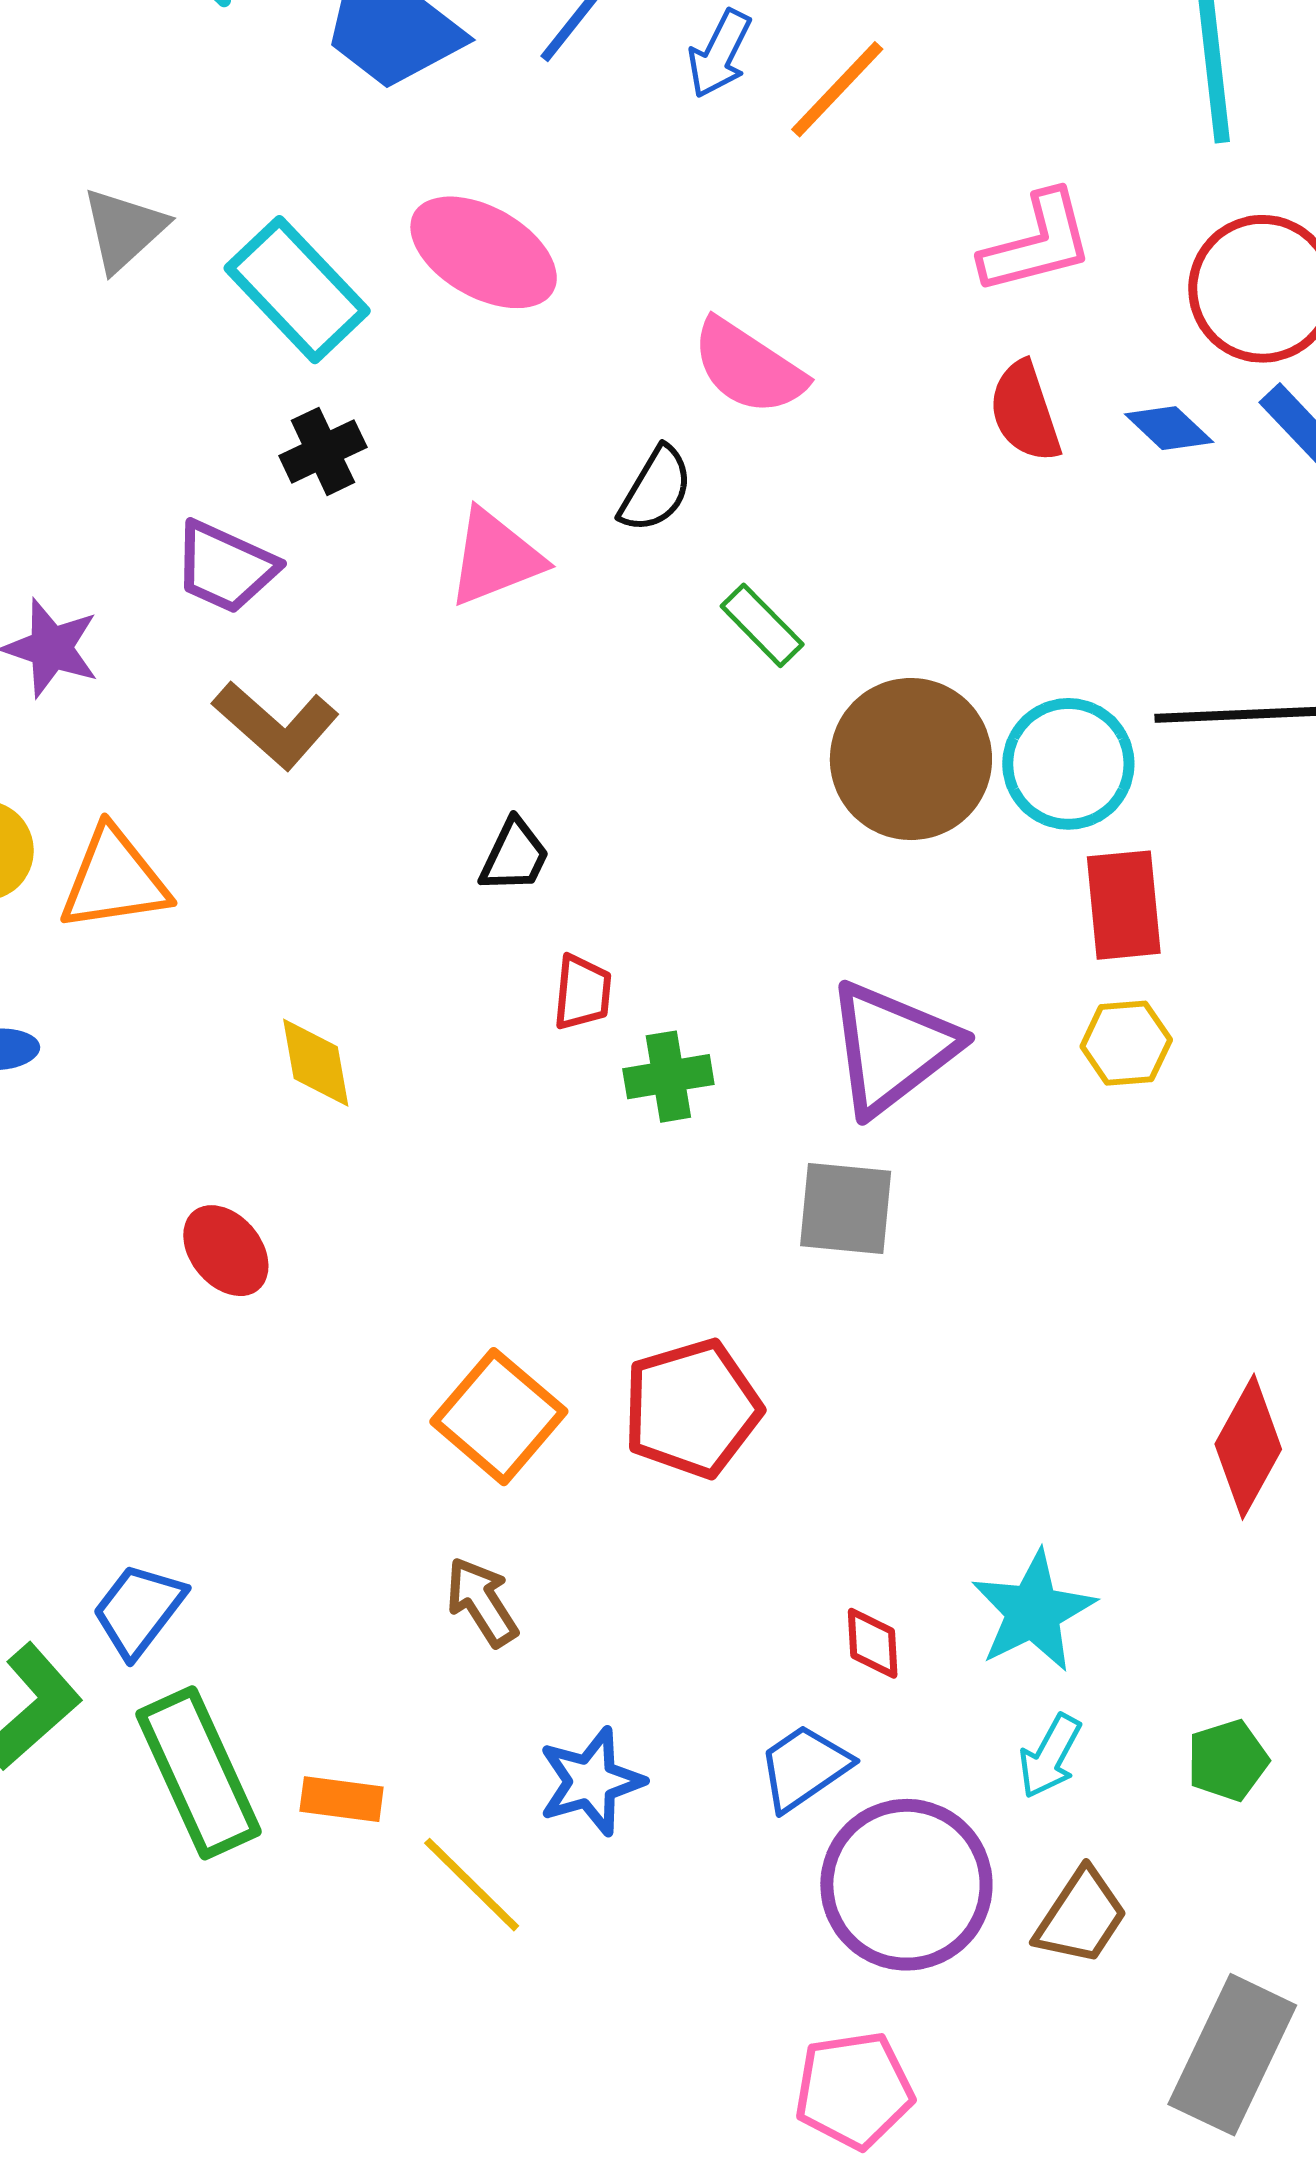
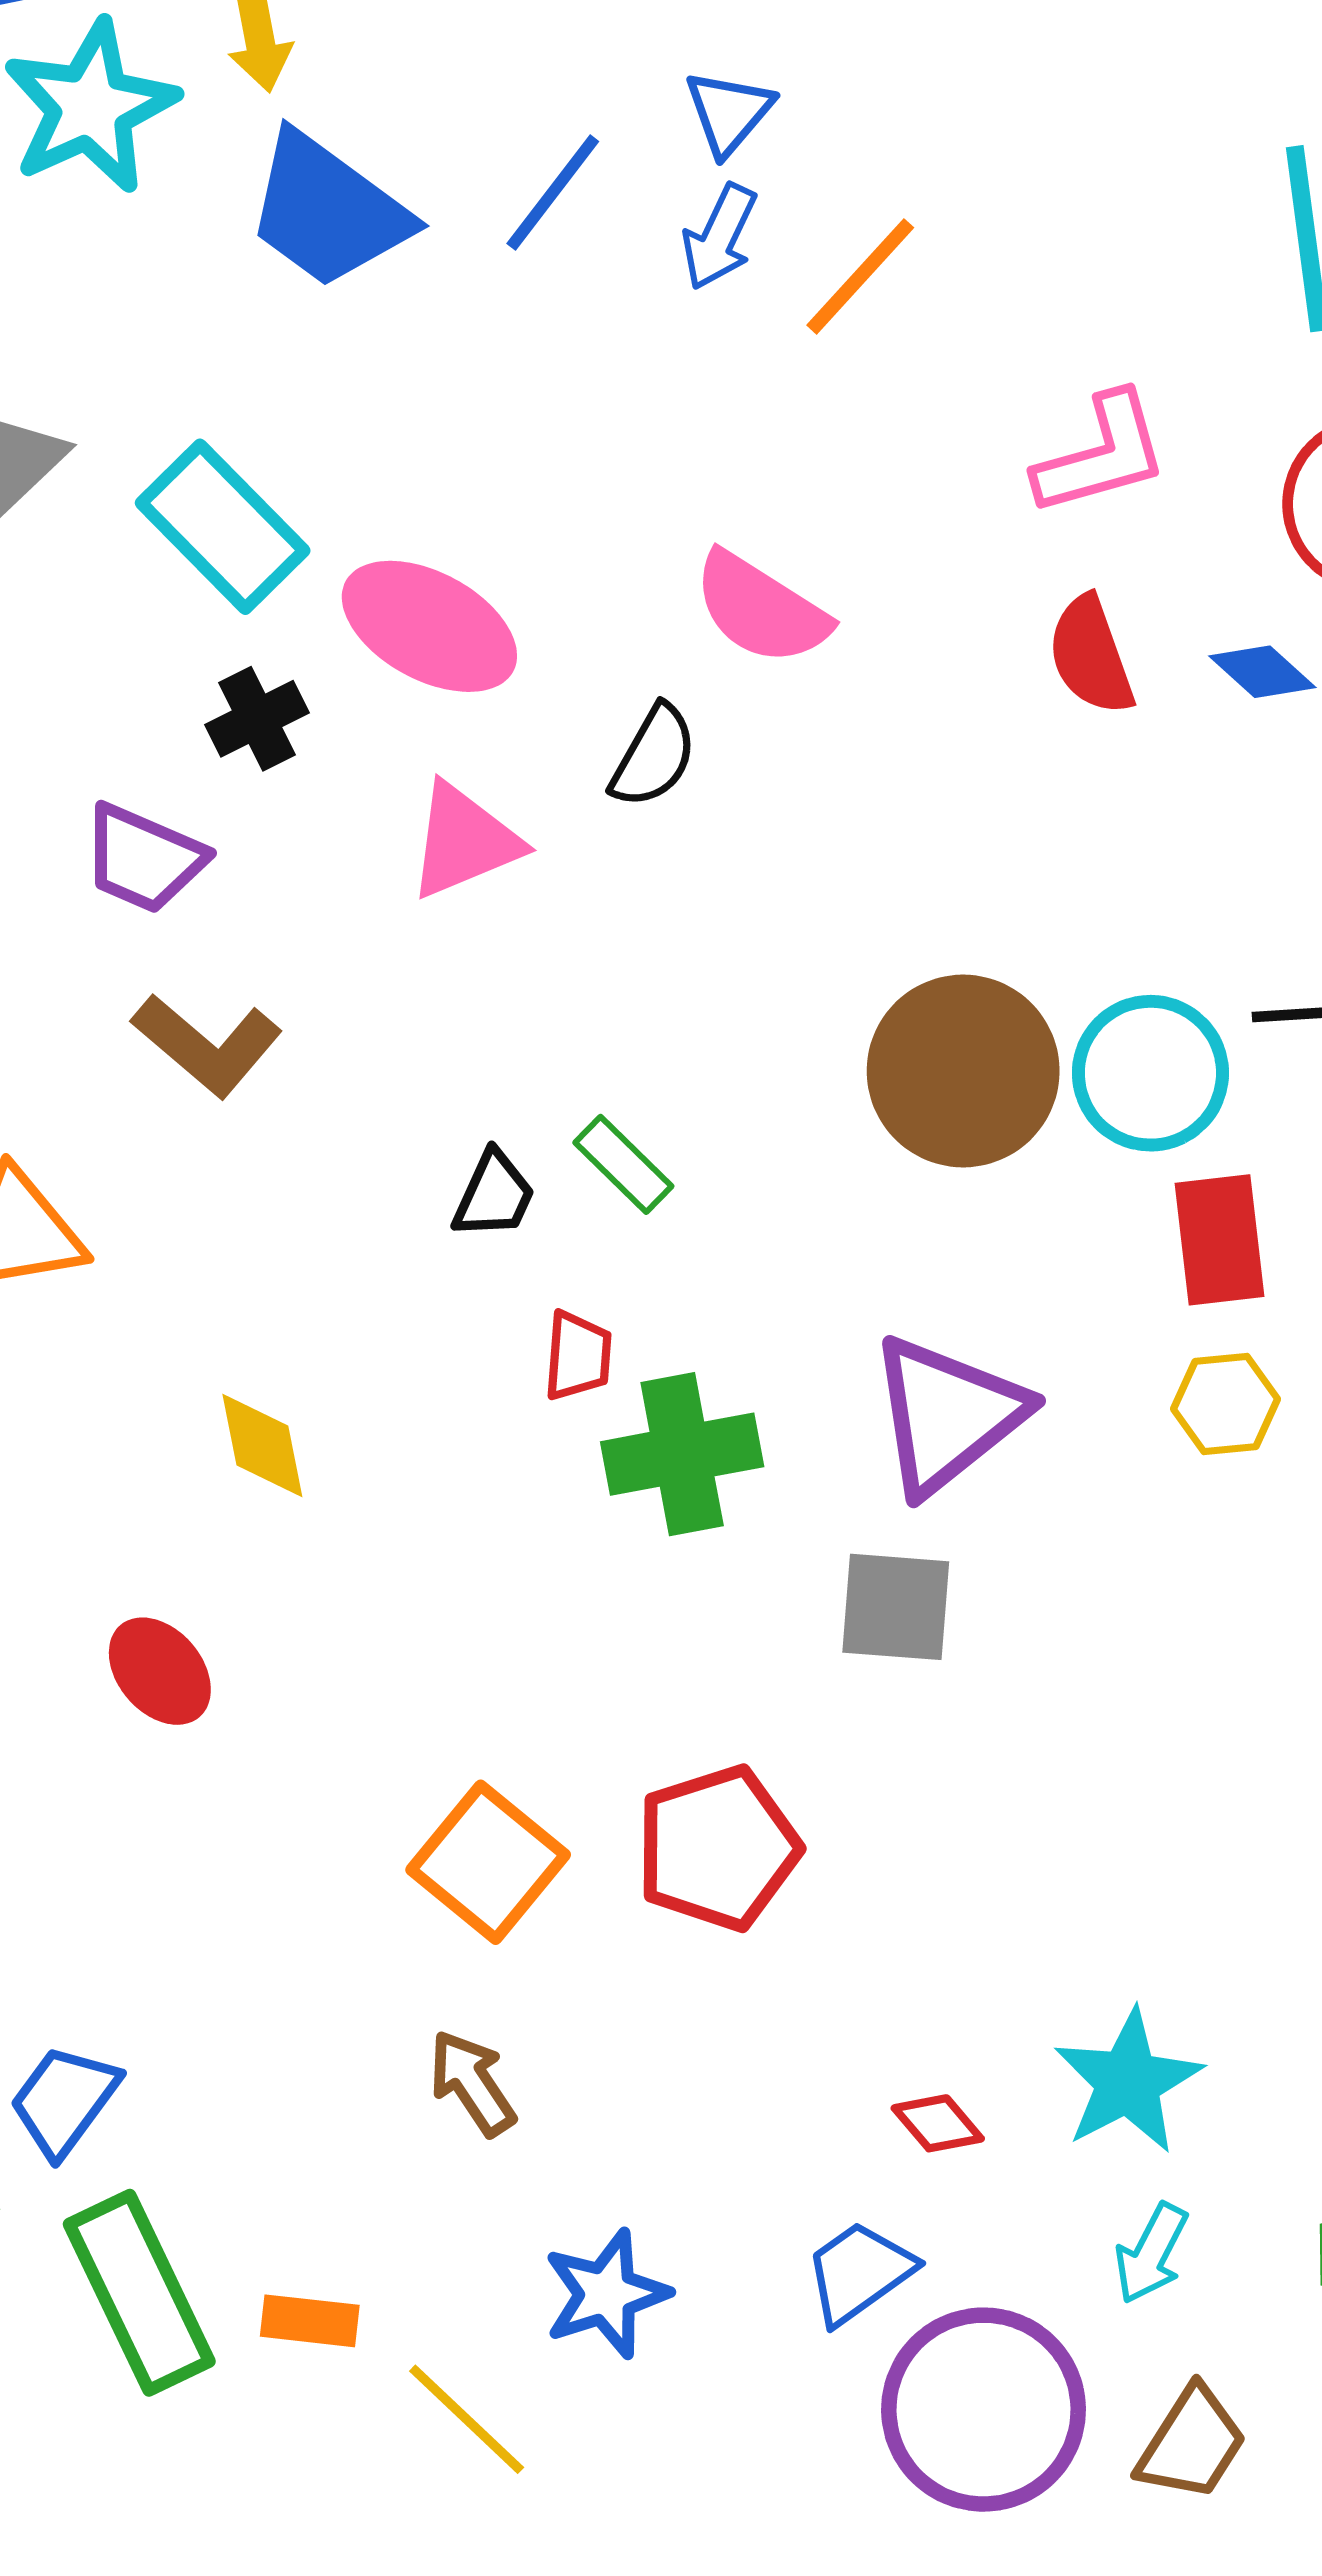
pink ellipse: (484, 252) -> (429, 626), moved
green rectangle: (762, 625) -> (623, 1164), moved
green cross: (668, 1077) -> (682, 1454), size x1.5
red diamond: (873, 1643) -> (938, 2123), turned -36

